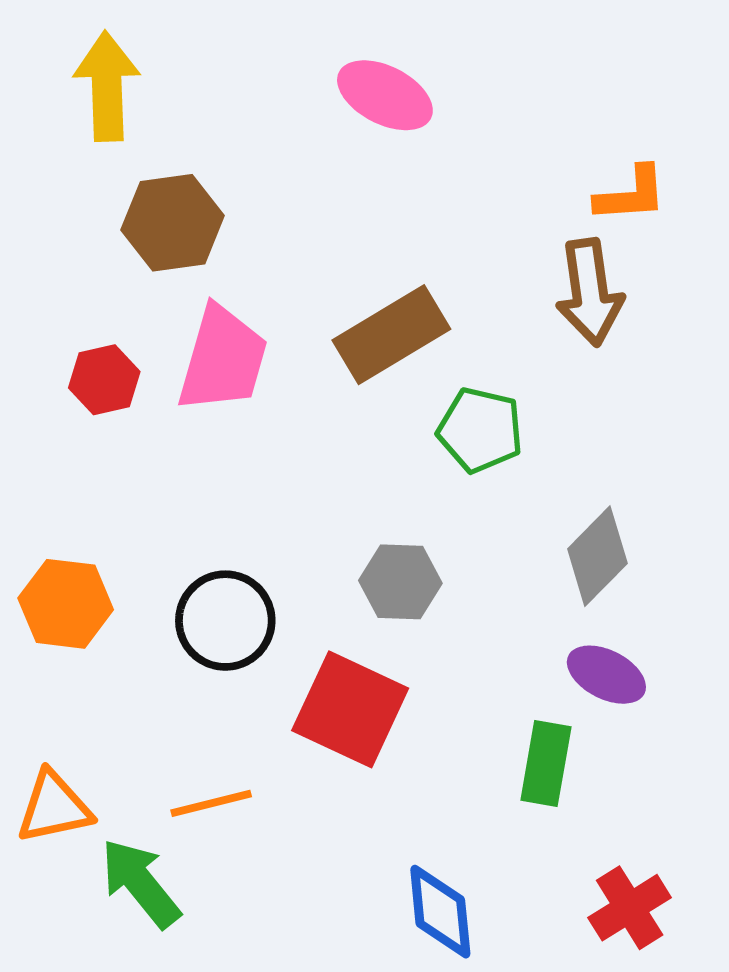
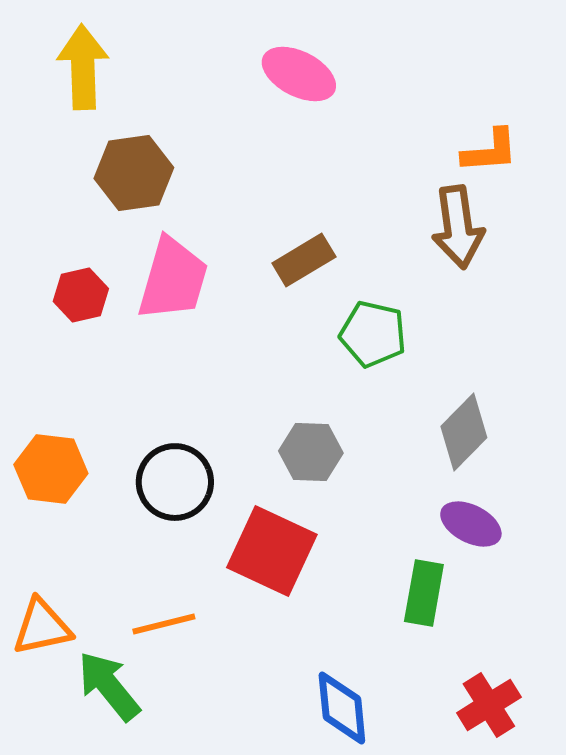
brown rectangle: (391, 335) -> (304, 260), size x0.7

